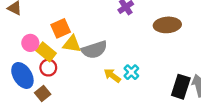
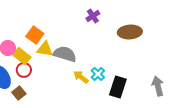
orange square: (61, 28) -> (35, 35), turned -30
gray semicircle: (94, 50) -> (65, 54), turned -145
black rectangle: (181, 87) -> (118, 87), moved

